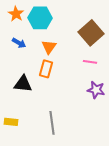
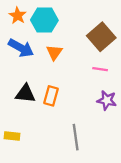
blue arrow: (19, 43) -> (21, 48), size x1.6
orange rectangle: (46, 69) -> (51, 96), moved
gray line: (52, 123) -> (76, 137), moved

